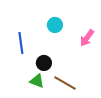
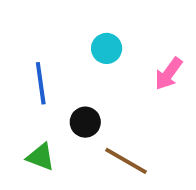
green triangle: (37, 81) -> (41, 157), moved

